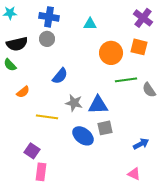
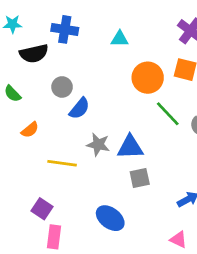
gray circle: (47, 39) -> (62, 87), moved
black semicircle: (17, 44) -> (34, 54), moved
green line: (126, 80) -> (168, 114), turned 55
blue ellipse: (83, 136) -> (110, 218), moved

